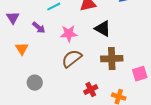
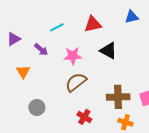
purple triangle: (13, 18) -> (14, 39), turned 32
brown cross: (112, 59) -> (118, 97), moved
red cross: (91, 90) -> (84, 117), moved, turned -32

